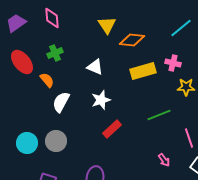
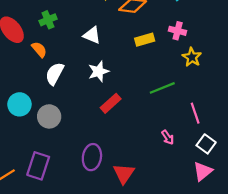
yellow rectangle: (143, 71) -> (145, 40), size x0.7
yellow star: (186, 87) -> (192, 57), turned 30
cyan circle: (27, 143) -> (19, 104), moved

